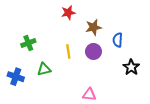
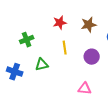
red star: (68, 13) -> (60, 23), moved
purple circle: (93, 51) -> (92, 57), moved

